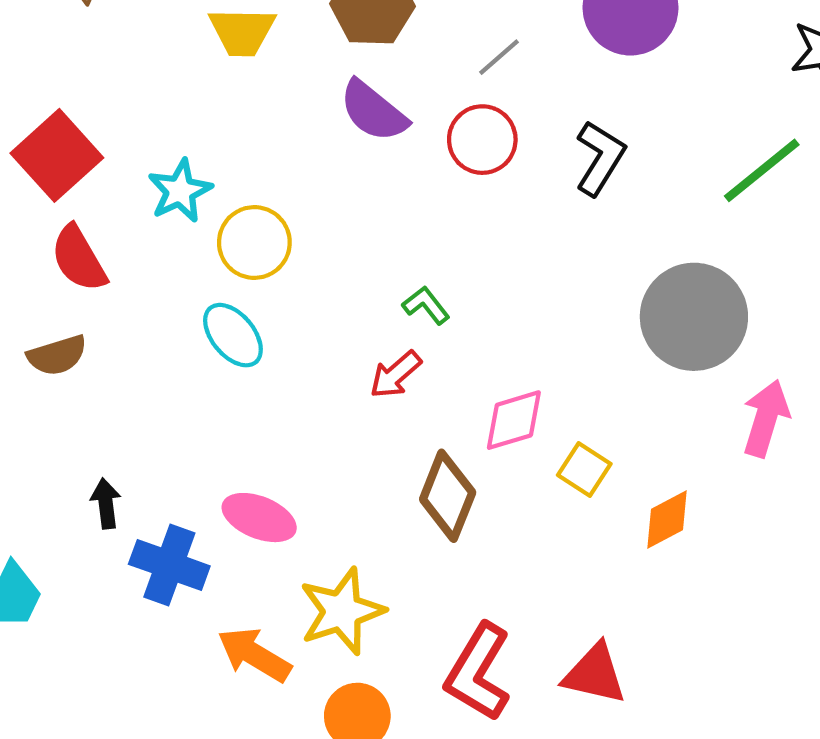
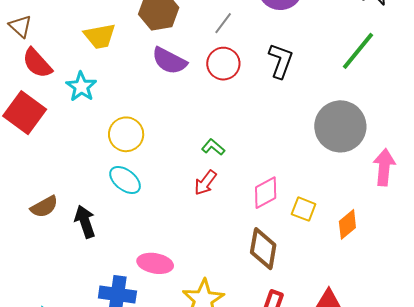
cyan star: (180, 191) -> (81, 87), moved
red semicircle: (79, 259) -> (37, 63), moved
brown diamond: (448, 496) -> (263, 249), moved
black arrow: (106, 504) -> (85, 222), moved, size x1.4

